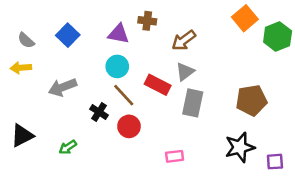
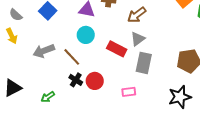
yellow arrow: (21, 68) -> (12, 36), turned -112
brown line: (124, 95) -> (72, 57), moved
black cross: (99, 112) -> (76, 80), moved
pink rectangle: (175, 156) -> (129, 92), moved

